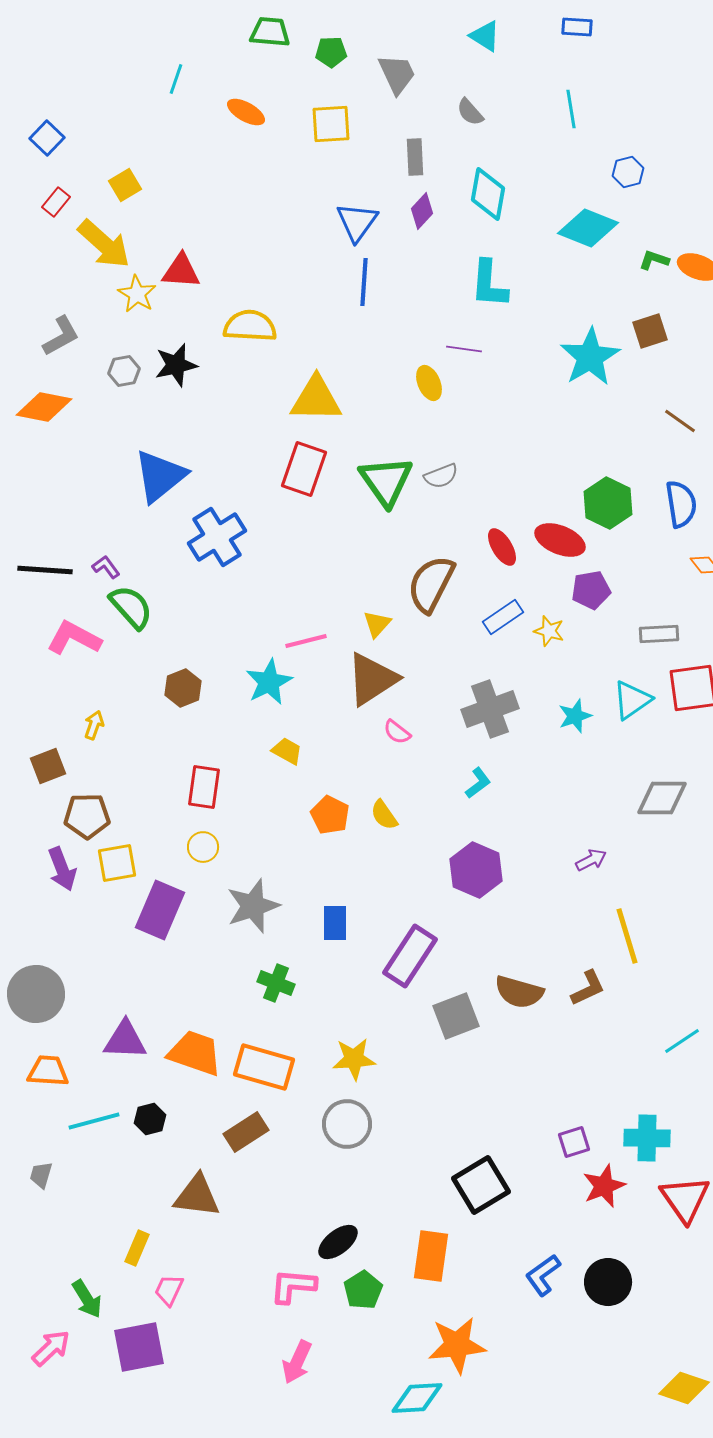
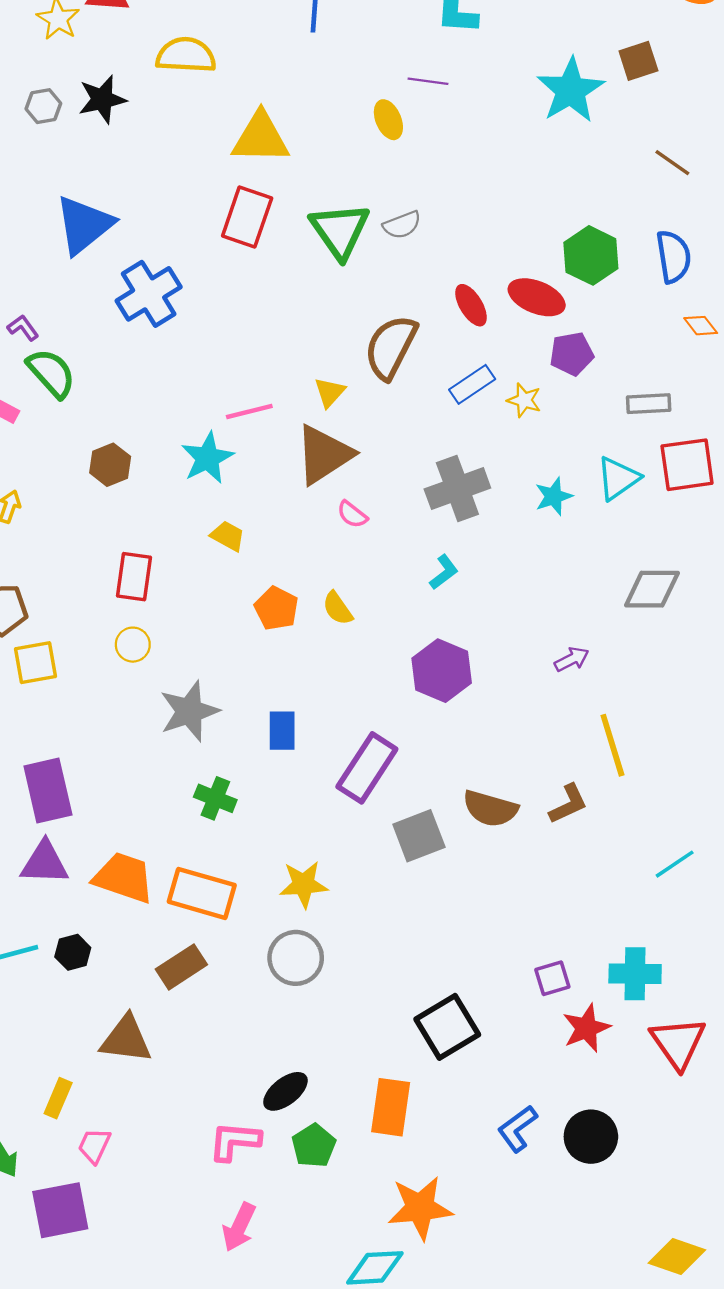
purple rectangle: (160, 910) -> (48, 790), moved, turned -36

